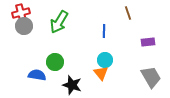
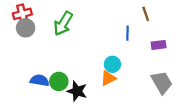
brown line: (128, 13) -> (146, 14), moved
blue line: (104, 31) -> (127, 33), moved
green circle: (55, 62) -> (59, 81), moved
orange triangle: (101, 73) -> (108, 78), turned 42

